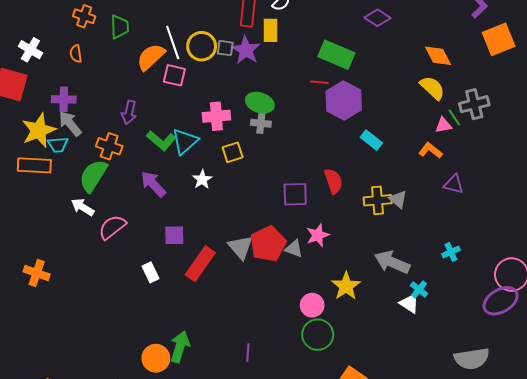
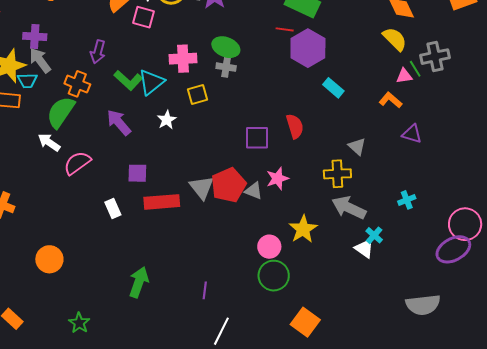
yellow cross: (378, 200) -> (337, 174), moved
red rectangle: (200, 264) -> (162, 202), turned 48
orange circle: (156, 358) -> (49, 259), moved

